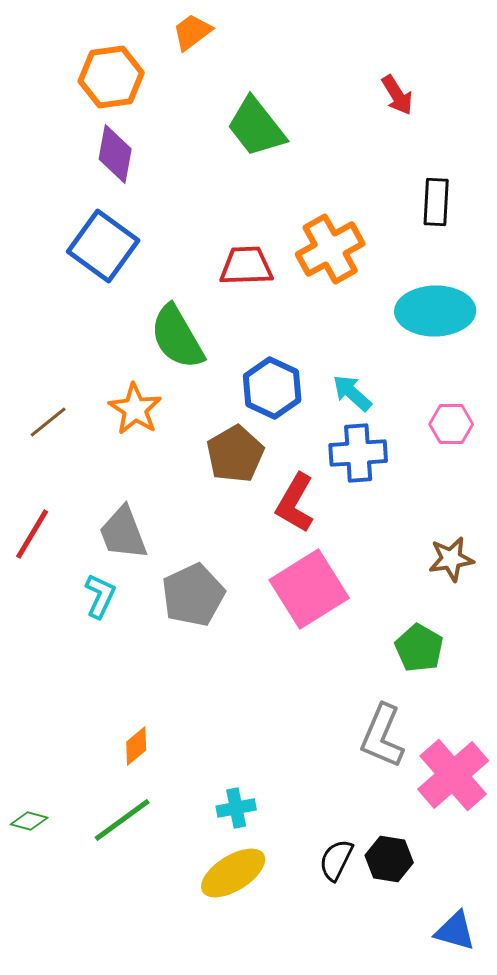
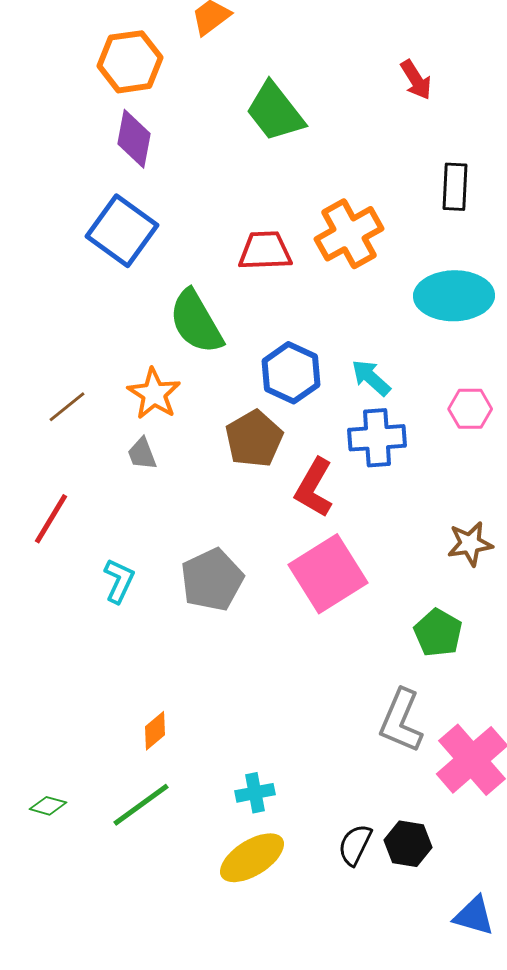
gray trapezoid: (123, 533) -> (142, 454), moved, size x0.6

